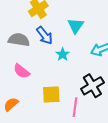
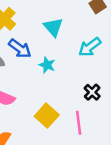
black cross: (92, 86) -> (92, 92), size x0.6
yellow square: (51, 94) -> (47, 116), turned -30

